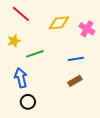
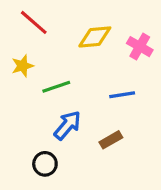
blue arrow: (21, 78) -> (67, 125), moved, turned 54
brown rectangle: (75, 81) -> (111, 140), moved

